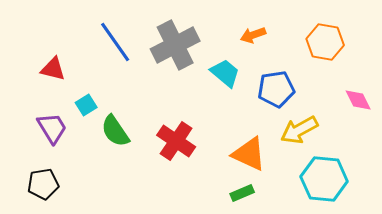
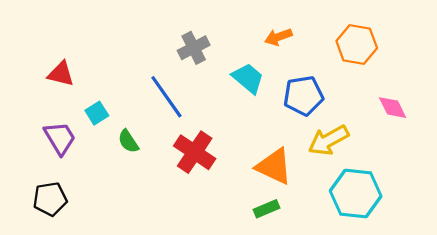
blue line: (115, 42) -> (166, 97), moved
gray cross: (175, 45) -> (194, 48), size x0.6
green semicircle: (115, 131) -> (128, 141), size x0.7

